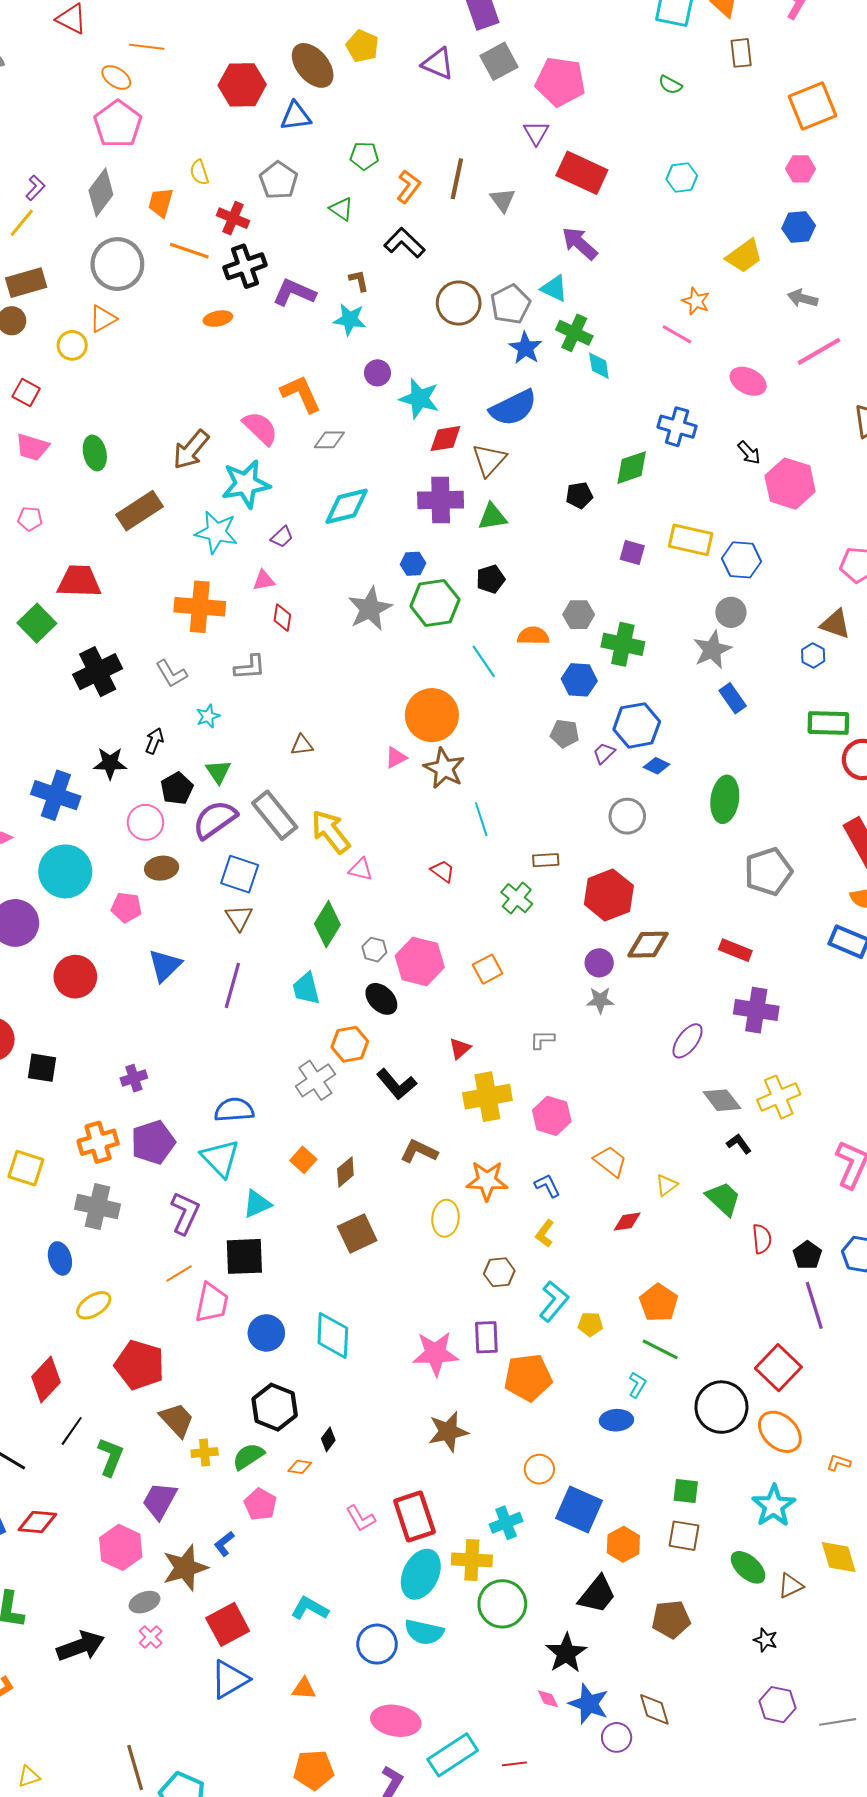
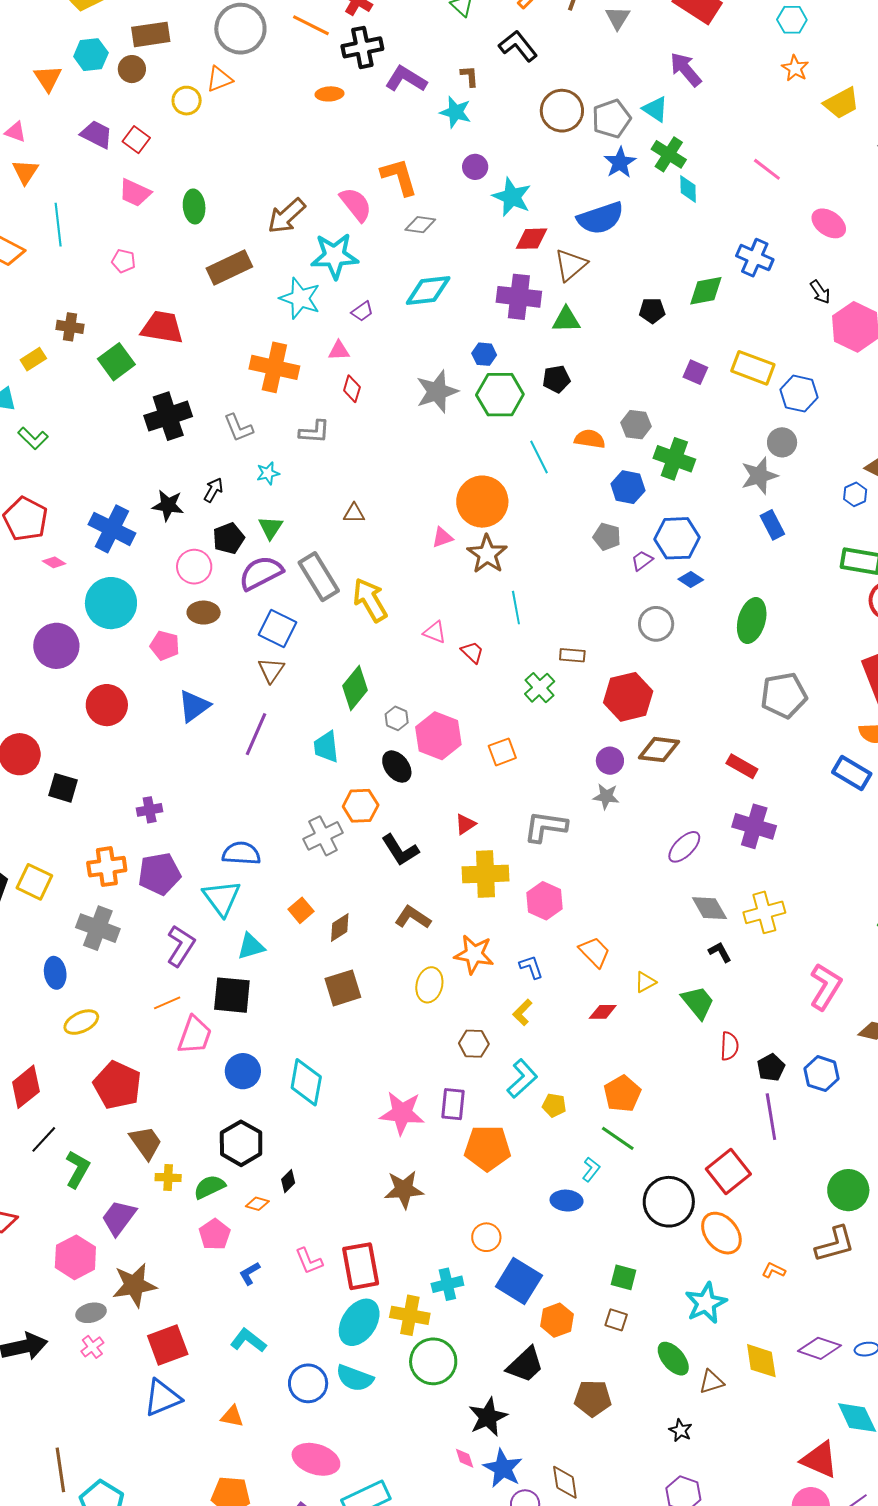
orange star: (696, 301) -> (795, 68), moved
pink triangle: (361, 869) -> (435, 632), moved
gray L-shape: (542, 1040) -> (545, 827), size x1.8
brown square: (684, 1536) -> (616, 1320), size x0.7
blue L-shape: (224, 1544) -> (250, 1273), moved

